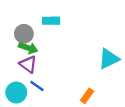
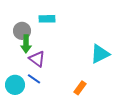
green arrow: (28, 48) -> (26, 44), turned 72
purple triangle: (28, 64) -> (37, 59), moved

